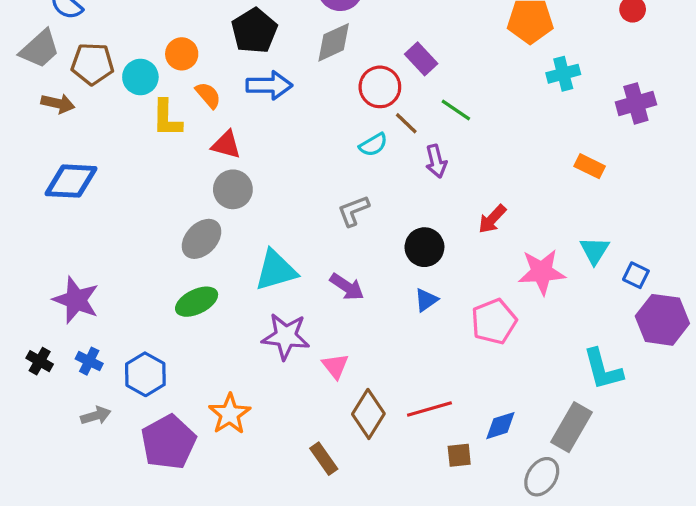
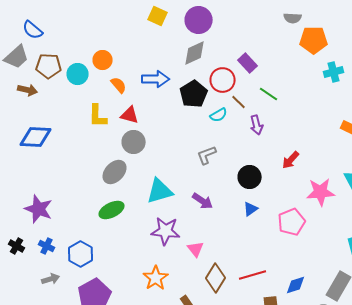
black pentagon: (254, 31) -> (194, 94), moved
yellow L-shape: (167, 118) -> (98, 116), moved
orange star: (230, 414) -> (156, 278), moved

